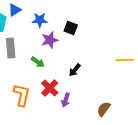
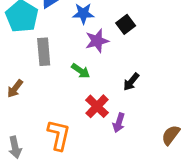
black square: (71, 28) -> (126, 24), turned 32
orange L-shape: (22, 95) -> (59, 135), moved

